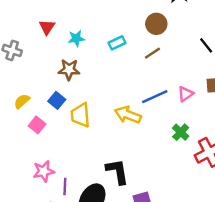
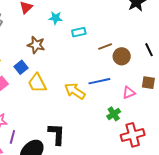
brown circle: (156, 24) -> (122, 56), moved
cyan star: (76, 38) -> (56, 18), moved
pink triangle: (186, 94) -> (129, 93), moved
yellow trapezoid: (80, 115) -> (37, 83), turned -35

